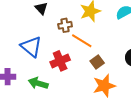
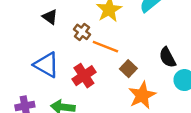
brown cross: (65, 25) -> (82, 32), turned -32

